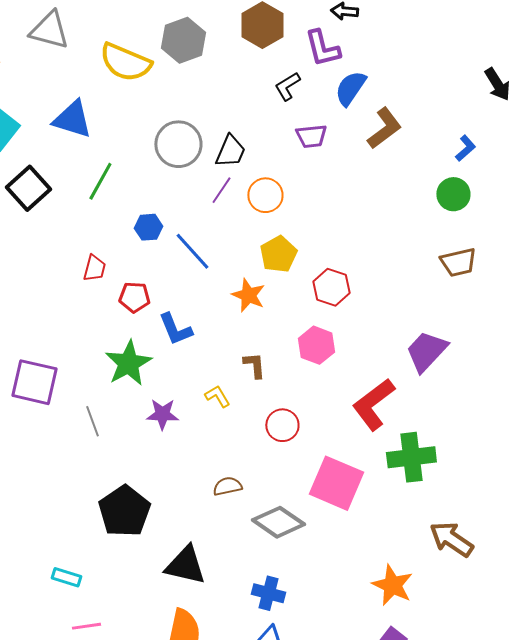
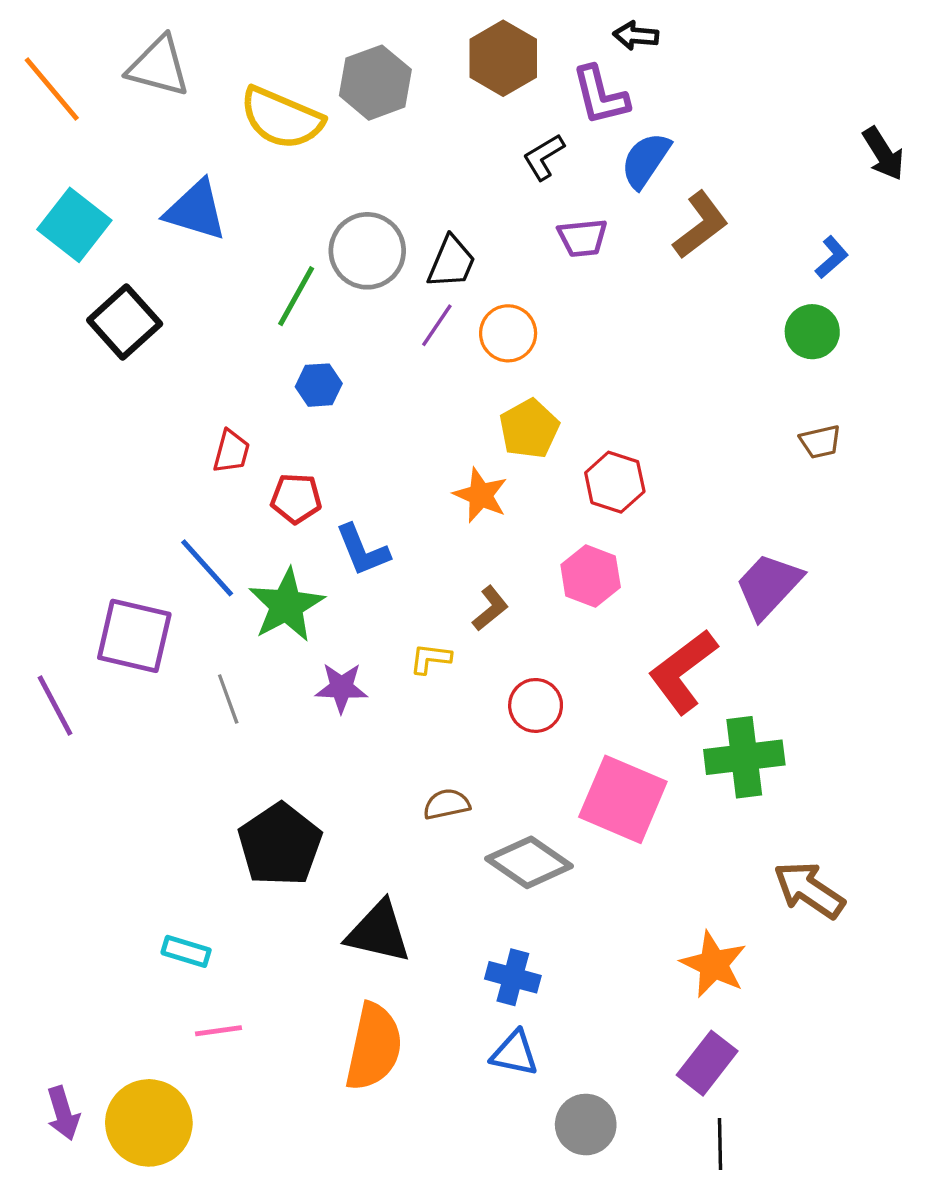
green line: (100, 181) -> (296, 296), moved
blue line: (192, 251) -> (207, 568), moved
brown trapezoid: (458, 262) -> (820, 442), size x0.7
brown L-shape: (254, 365) -> (490, 608), turned 56
yellow L-shape: (217, 396) -> (430, 659), turned -52

